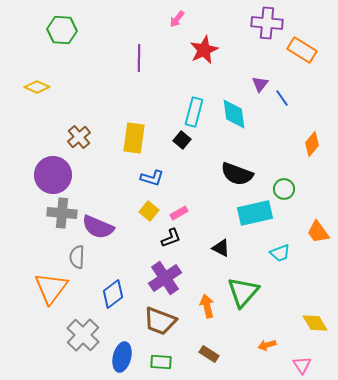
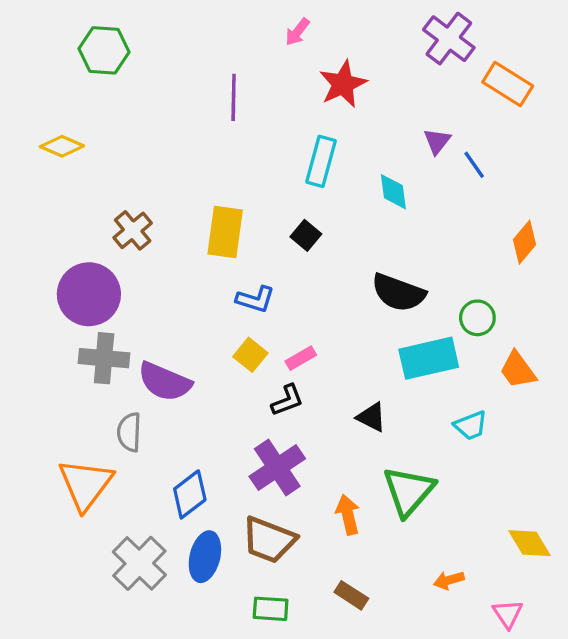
purple cross: (267, 23) -> (449, 39), turned 32
cyan rectangle: (194, 112) -> (321, 161), moved
cyan diamond: (234, 114) -> (393, 192), size x0.7
orange trapezoid: (318, 232) -> (518, 370), moved
blue ellipse: (122, 357) -> (205, 557), moved

